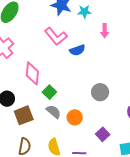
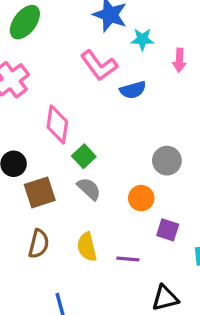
cyan star: (84, 12) -> (142, 39), moved
orange circle: (75, 117) -> (141, 198), moved
purple square: (103, 134) -> (168, 230), turned -32

